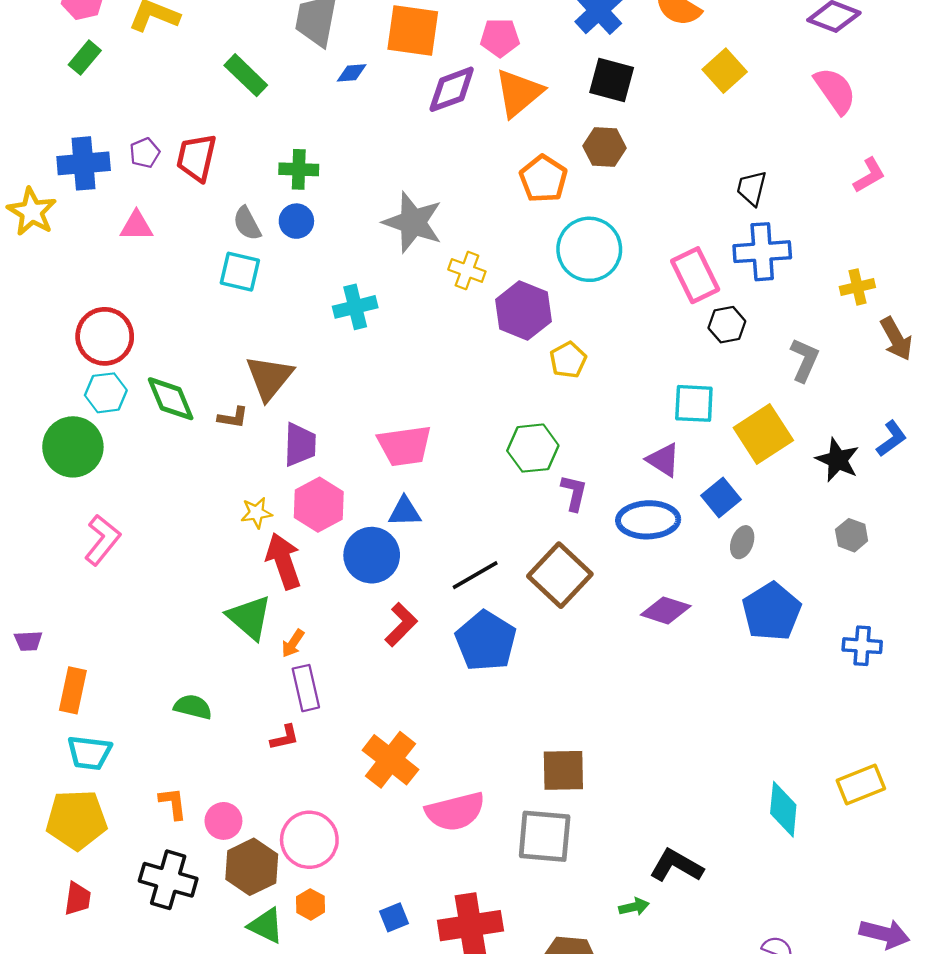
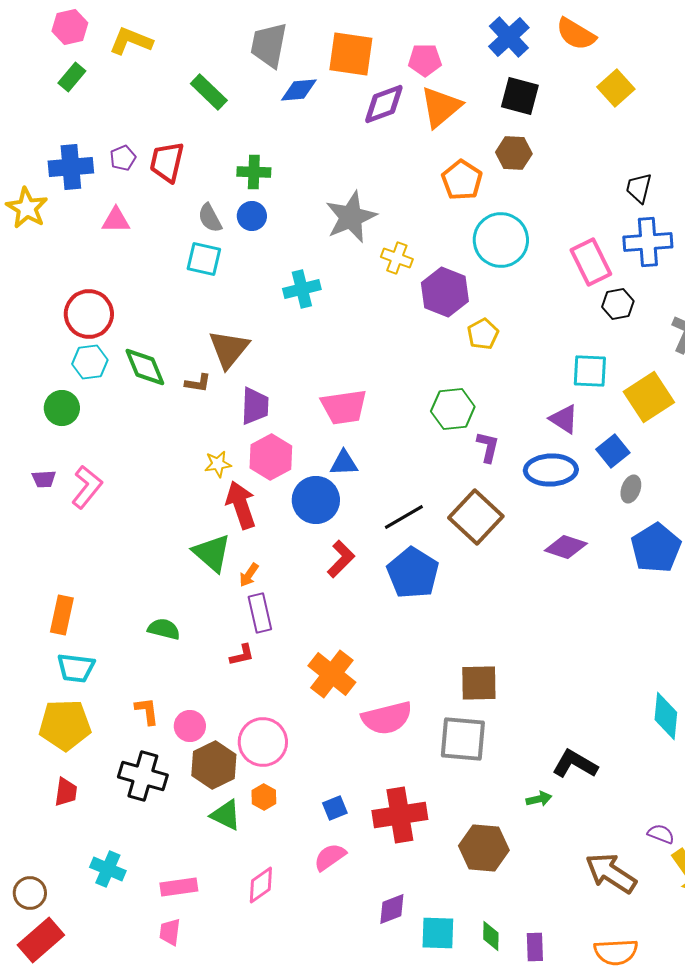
blue diamond: (352, 73) -> (299, 90), size x1.4
gray star: (413, 222) -> (351, 217), turned 30
green circle: (73, 447) -> (62, 408), size x0.7
purple trapezoid: (28, 641) -> (44, 479), moved

